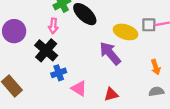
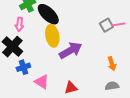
gray square: (149, 25) -> (106, 25), turned -32
yellow ellipse: (126, 32) -> (52, 36), moved, turned 60
purple arrow: (110, 53) -> (71, 50), turned 100

